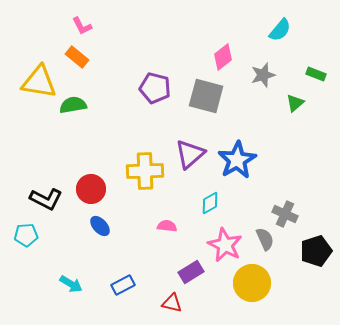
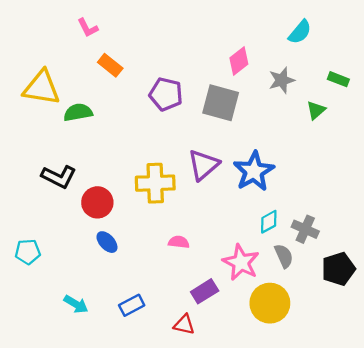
orange rectangle: (77, 57) -> (110, 65), moved
black L-shape: (46, 199) -> (59, 177), moved
cyan diamond: (210, 203) -> (269, 222), moved

